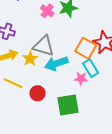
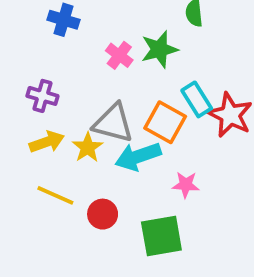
orange square: (86, 48) -> (165, 122), moved
cyan rectangle: (91, 68) -> (197, 99), moved

